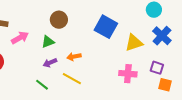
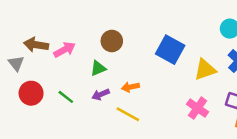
pink arrow: (20, 38) -> (65, 50), moved
pink cross: (128, 74) -> (198, 108), turned 30
green line: (42, 85) -> (66, 97), moved

